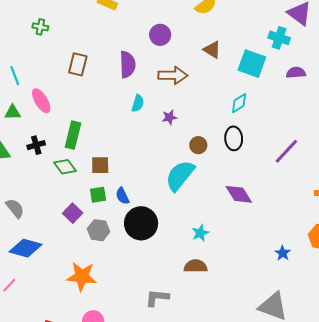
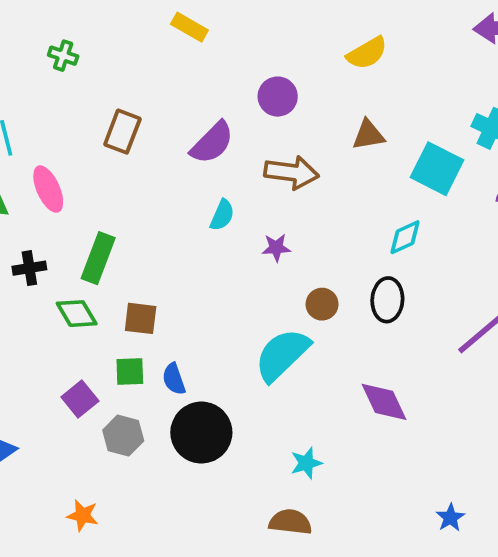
brown triangle: (212, 50) -> (368, 135), turned -48
purple semicircle: (127, 64) -> (212, 143), turned 40
orange star: (82, 276) -> (83, 515), size x0.6

